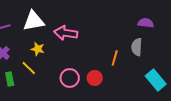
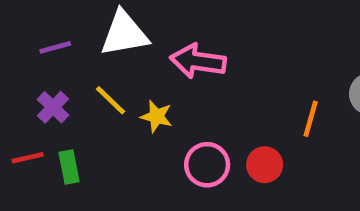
yellow star: (38, 49) -> (156, 116), moved
yellow line: (29, 68) -> (110, 100), moved

